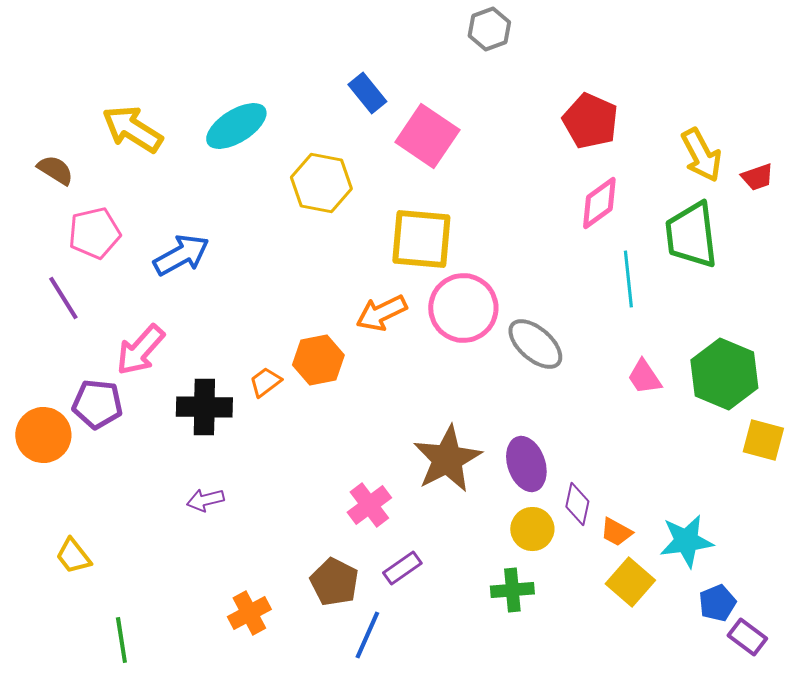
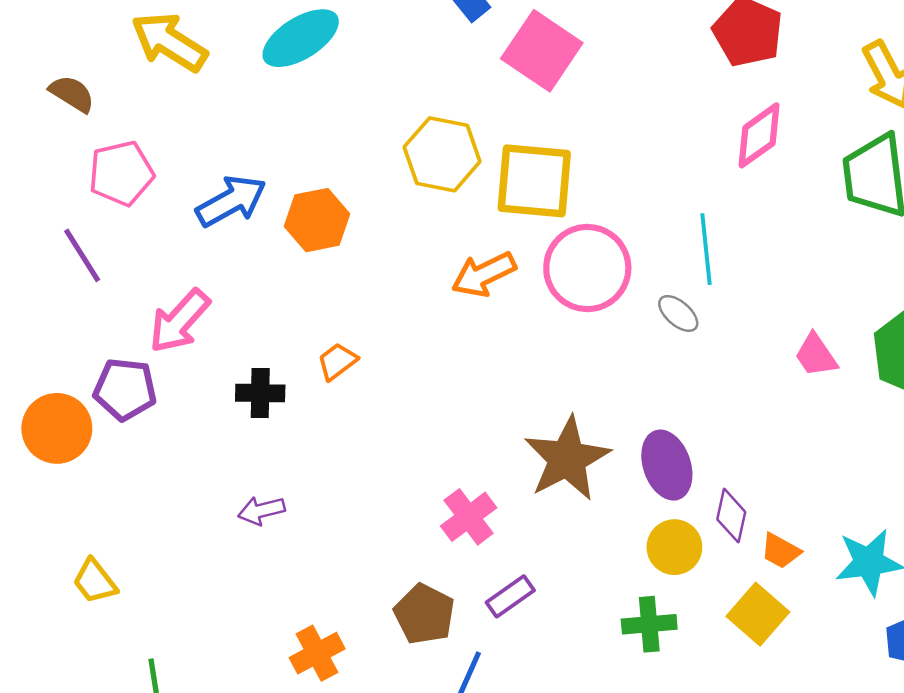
yellow hexagon: (321, 183) -> (442, 154), moved
cyan line: (628, 279) -> (706, 249), moved
gray ellipse: (535, 344) -> (678, 313), size x0.6
orange hexagon: (318, 360) -> (317, 220), moved
black cross: (204, 407) -> (260, 393), size x0.7
yellow square: (630, 582) -> (758, 614), moved

